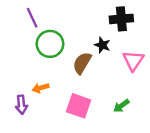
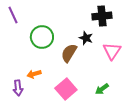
purple line: (32, 18) -> (13, 15), moved
pink square: (79, 106) -> (66, 89), turned 30

